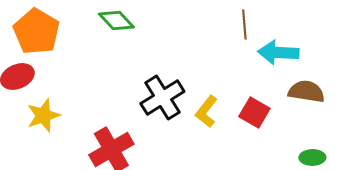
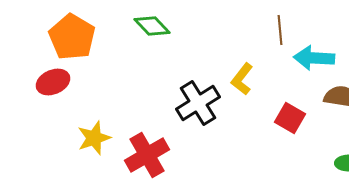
yellow L-shape: (206, 111) -> (242, 79), moved
yellow star: (43, 115) -> (94, 138), moved

